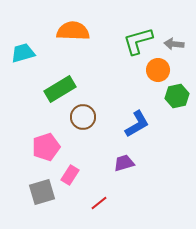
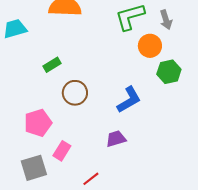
gray arrow: (174, 44) -> (166, 20), turned -114
green rectangle: (60, 89) -> (52, 65), size x0.6

